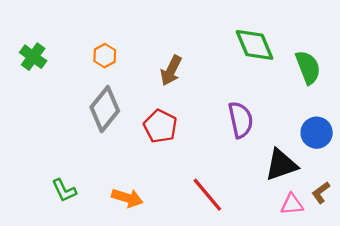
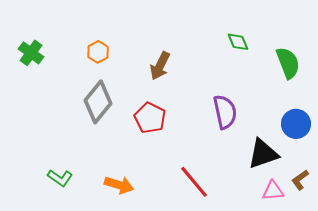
green diamond: (255, 45) -> (238, 42), size x0.6
green L-shape: (64, 190) -> (60, 178), turned -30

